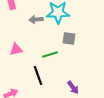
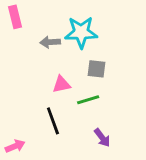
pink triangle: (16, 49) -> (61, 84), moved
green line: (50, 54) -> (88, 100), moved

